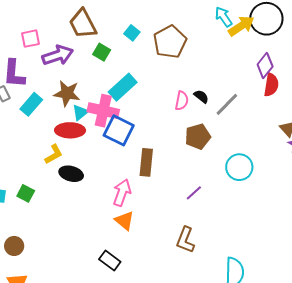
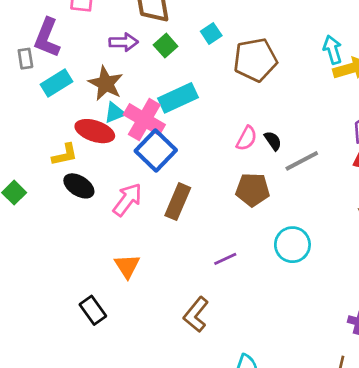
purple arrow: (58, 55) -> (124, 42), moved, size x0.7
pink arrow: (122, 193) -> (127, 200), moved

